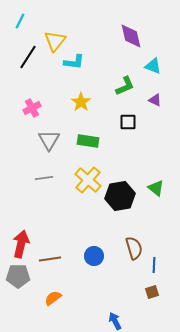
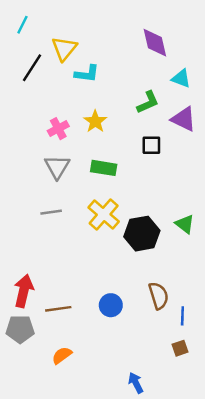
purple triangle: (155, 100) -> (184, 119), size x1.6
pink cross: (32, 108) -> (58, 129), moved

